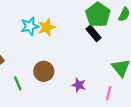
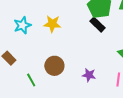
cyan star: (30, 26) -> (22, 25), moved
yellow star: (47, 27) -> (52, 24), turned 30

